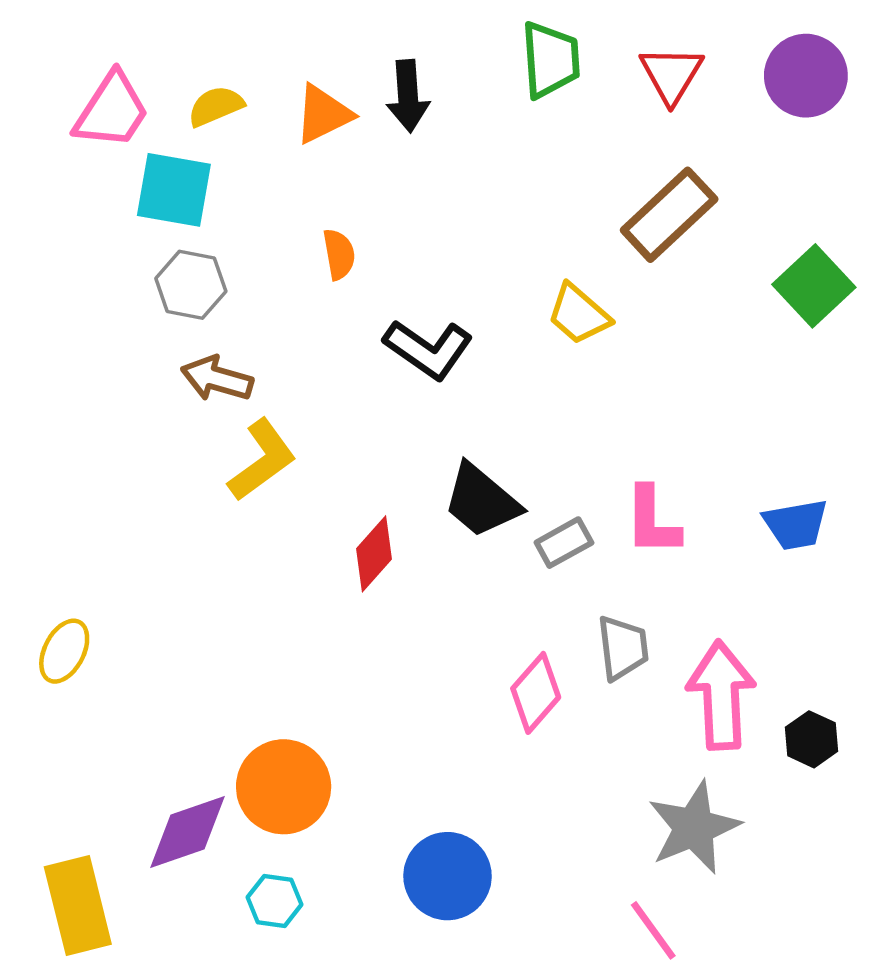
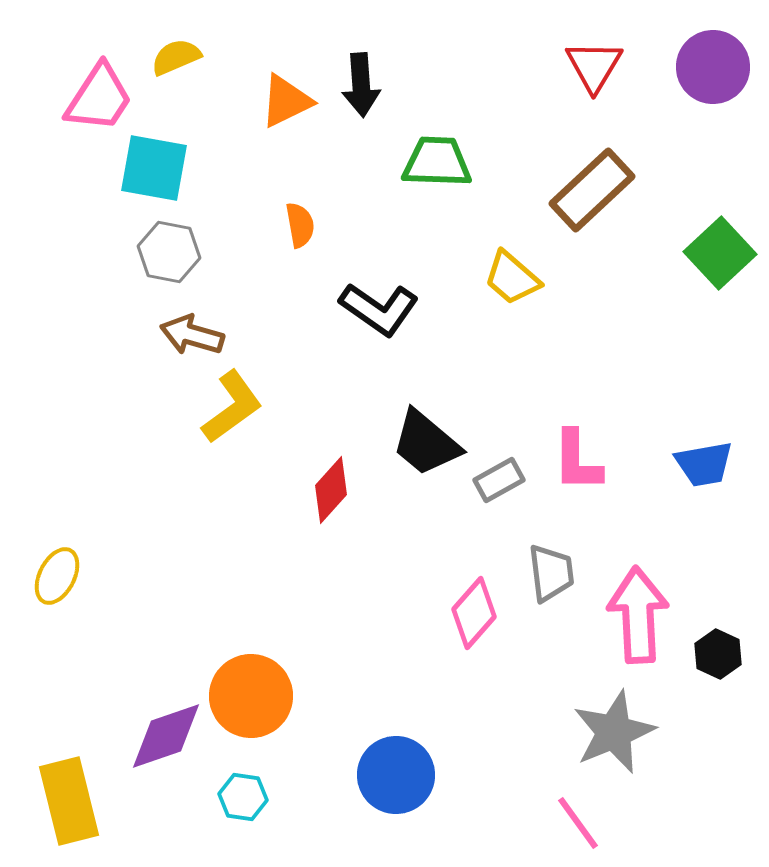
green trapezoid: (550, 60) -> (437, 162), moved, turned -84
yellow semicircle: (216, 106) -> (176, 57), moved

